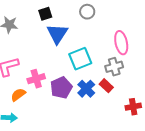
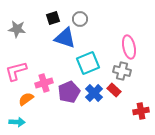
gray circle: (87, 12) -> (80, 19), moved
blue triangle: (57, 34) -> (65, 38), turned -45
gray cross: (114, 67) -> (122, 71), turned 30

